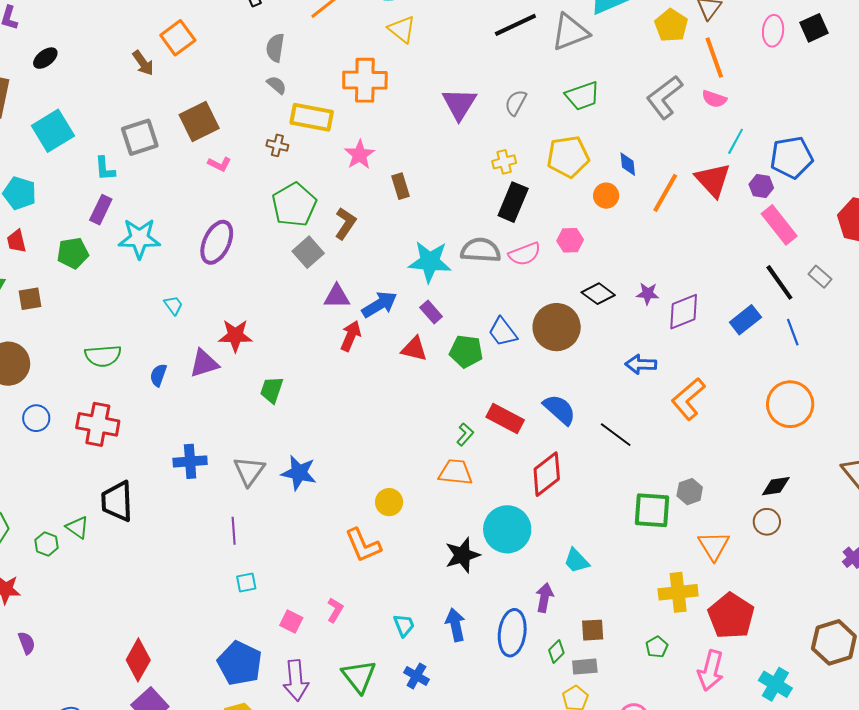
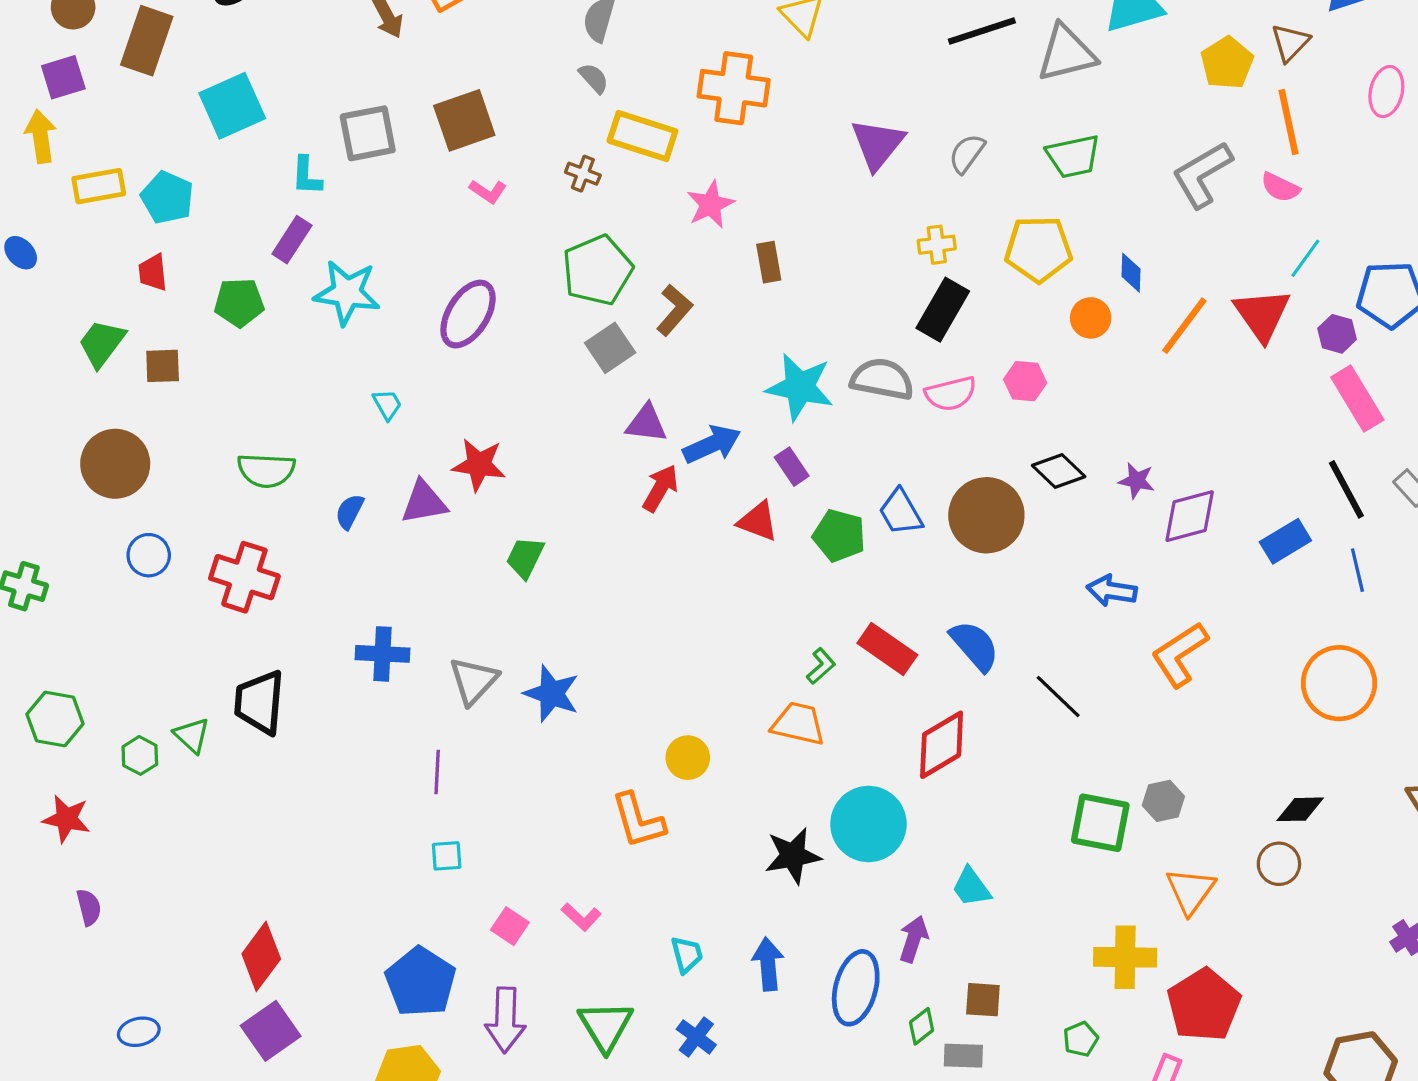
pink L-shape: (335, 610) -> (581, 917), turned 95

